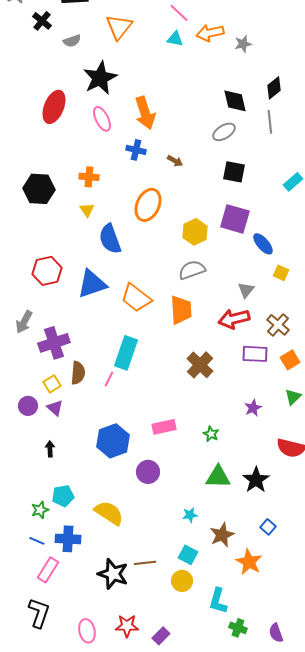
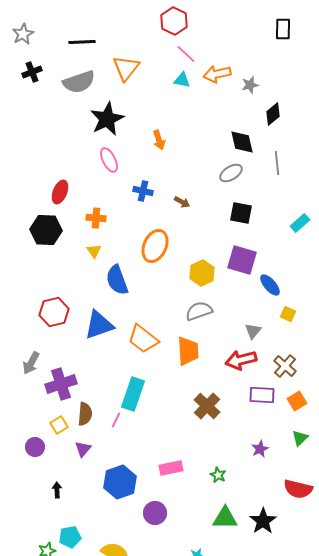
black cross: (42, 21) -> (32, 72), moved, turned 30
gray semicircle: (72, 41) -> (79, 82), size x1.8
black diamond: (274, 88) -> (273, 114), moved
red ellipse: (54, 107) -> (60, 192), moved, size x0.7
orange arrow: (145, 113) -> (159, 140), moved, size x0.6
purple triangle: (55, 408) -> (83, 449), moved, turned 30

